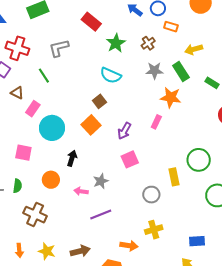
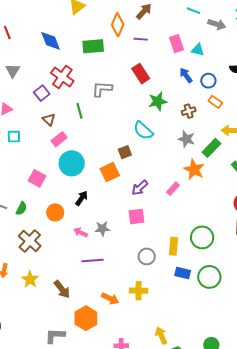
green rectangle: (181, 72) -> (211, 148), turned 60
blue rectangle: (197, 241) -> (183, 273), moved
brown arrow: (80, 251) -> (62, 289), turned 48

